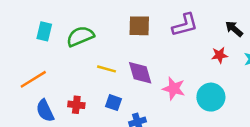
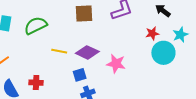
purple diamond: (140, 73) -> (87, 52), turned -45
cyan circle: (211, 97) -> (163, 53), moved
blue square: (114, 103) -> (80, 75), moved, turned -32

